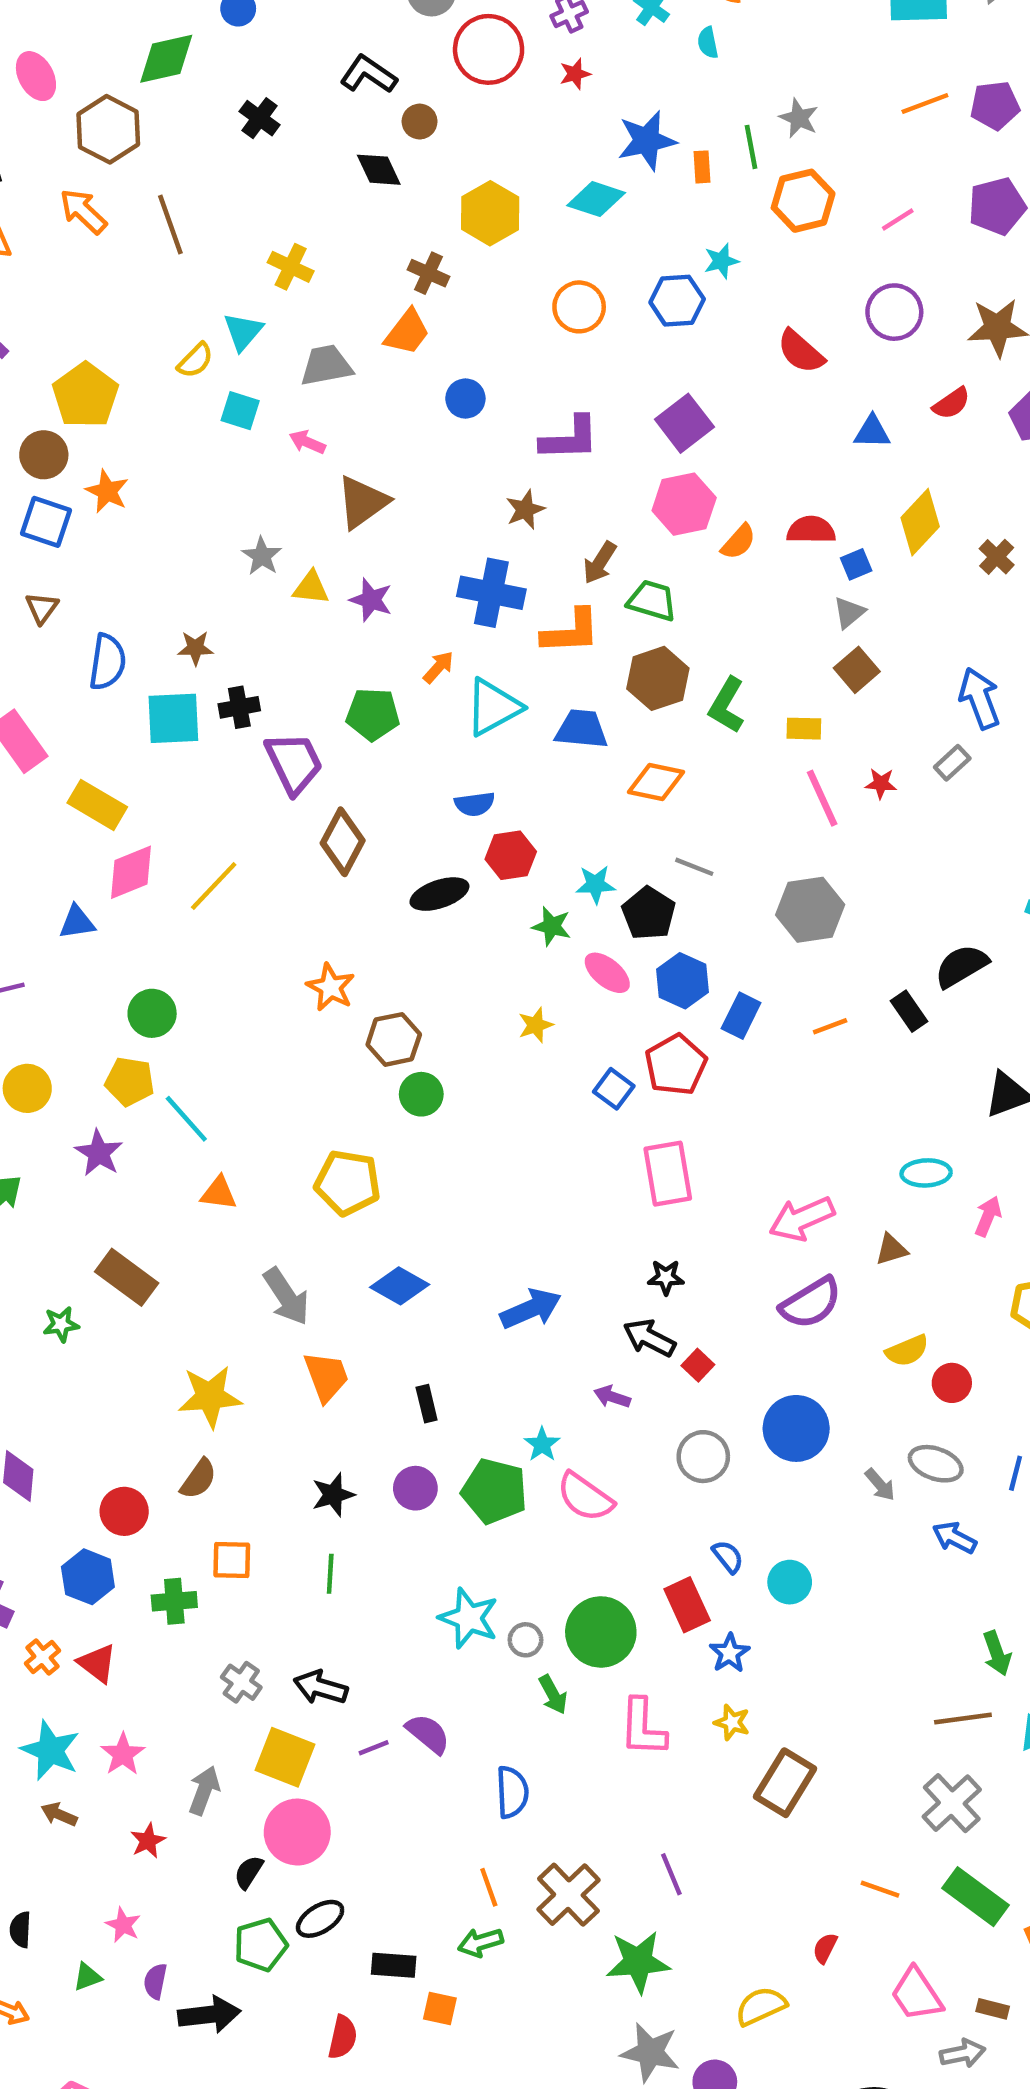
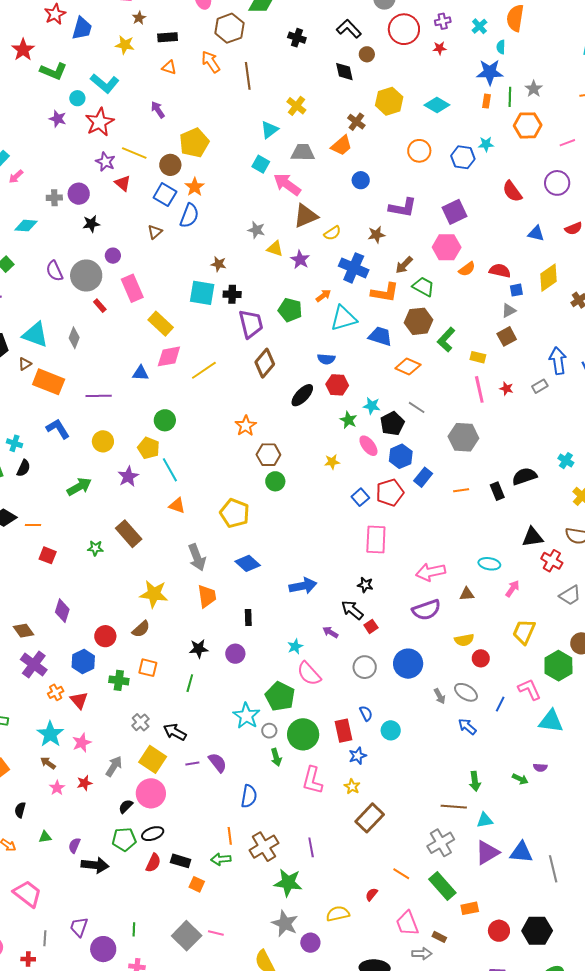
black cross: (260, 118) -> (297, 38), turned -30
blue star: (647, 141) -> (490, 72), moved
yellow semicircle: (195, 360) -> (332, 233), moved
pink arrow: (307, 442) -> (287, 184), size x1.8
gray star: (262, 556) -> (256, 230), turned -30
blue semicircle: (107, 662) -> (189, 216), moved
black ellipse: (439, 894) -> (302, 395), turned -40
green pentagon: (494, 1491) -> (280, 696), moved
pink star: (123, 1925) -> (57, 788), moved
red semicircle: (343, 2037) -> (153, 863), moved

